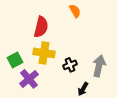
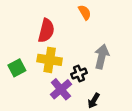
gray arrow: (99, 66) -> (102, 57), moved
purple cross: (29, 79) -> (61, 89), moved

